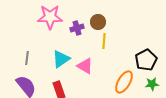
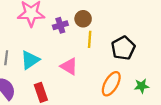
cyan triangle: (61, 59) -> (30, 60), moved
black pentagon: (146, 60) -> (123, 48), moved

